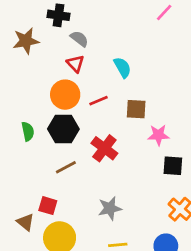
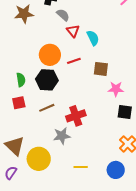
red triangle: (75, 64) -> (73, 31), moved
red cross: (104, 148) -> (76, 116), moved, turned 30
red square: (48, 206) -> (19, 103), moved, turned -32
gray star: (110, 208) -> (62, 136), moved
brown triangle: (26, 222) -> (15, 146), size x1.5

